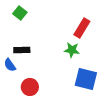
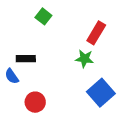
green square: (20, 13) -> (43, 16), moved
blue square: (86, 79) -> (101, 93), turned 35

